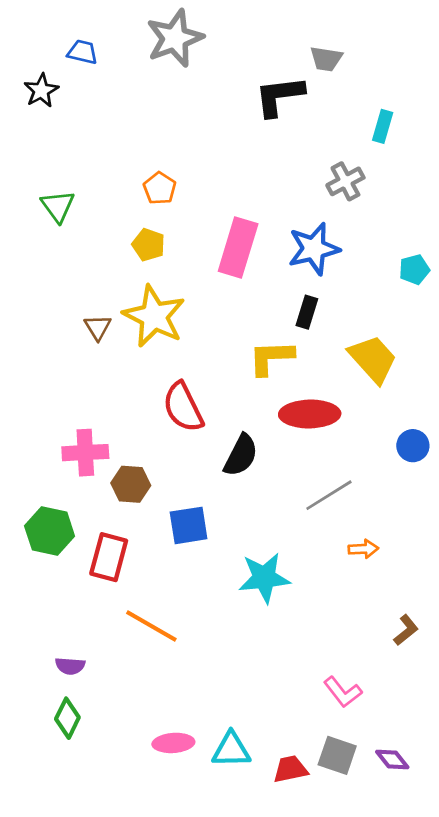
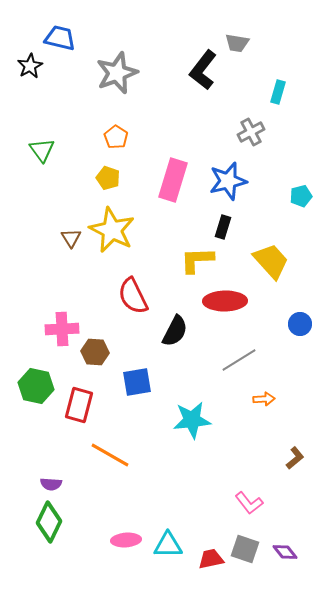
gray star: (175, 38) -> (117, 73), moved
blue trapezoid: (83, 52) -> (60, 38), size x1.4
black L-shape: (279, 96) -> (203, 70), turned -45
green diamond: (67, 718) -> (49, 522), size x1.4

